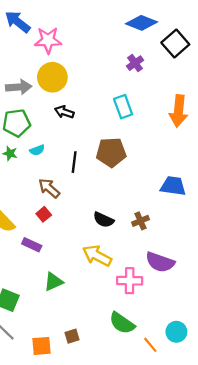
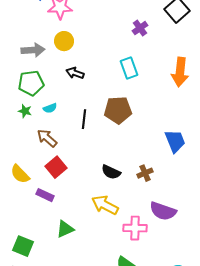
yellow circle: (52, 77) -> (64, 41), size x0.7
blue trapezoid: (173, 186) -> (175, 141), turned 60
brown arrow: (49, 188) -> (47, 138), moved
red square: (44, 214) -> (56, 167), size x1.5

